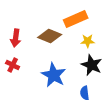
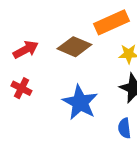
red arrow: (16, 38) -> (26, 50), turned -126

